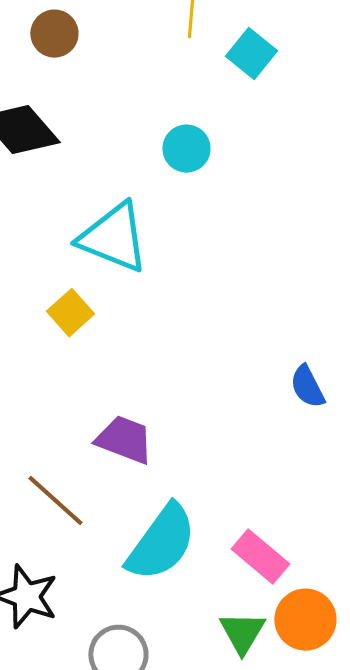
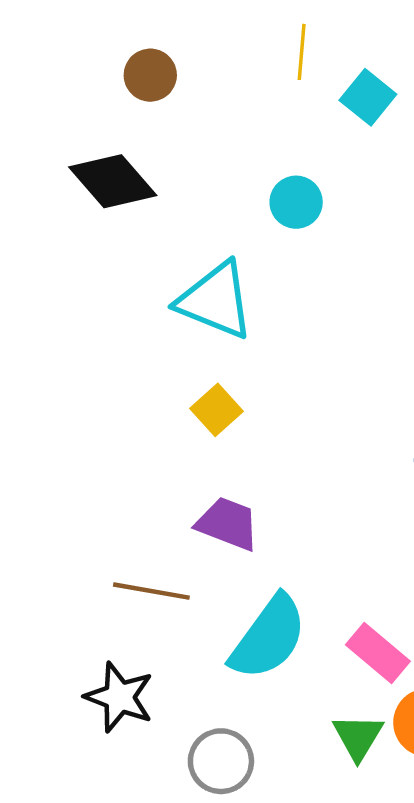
yellow square: (70, 313) -> (217, 410), moved
brown line: (55, 501) -> (151, 591), turned -32

